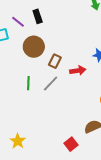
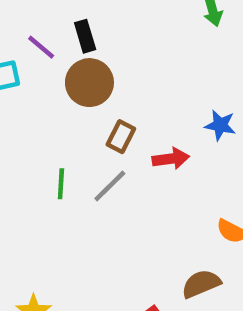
brown circle: (34, 47) -> (89, 83), moved

